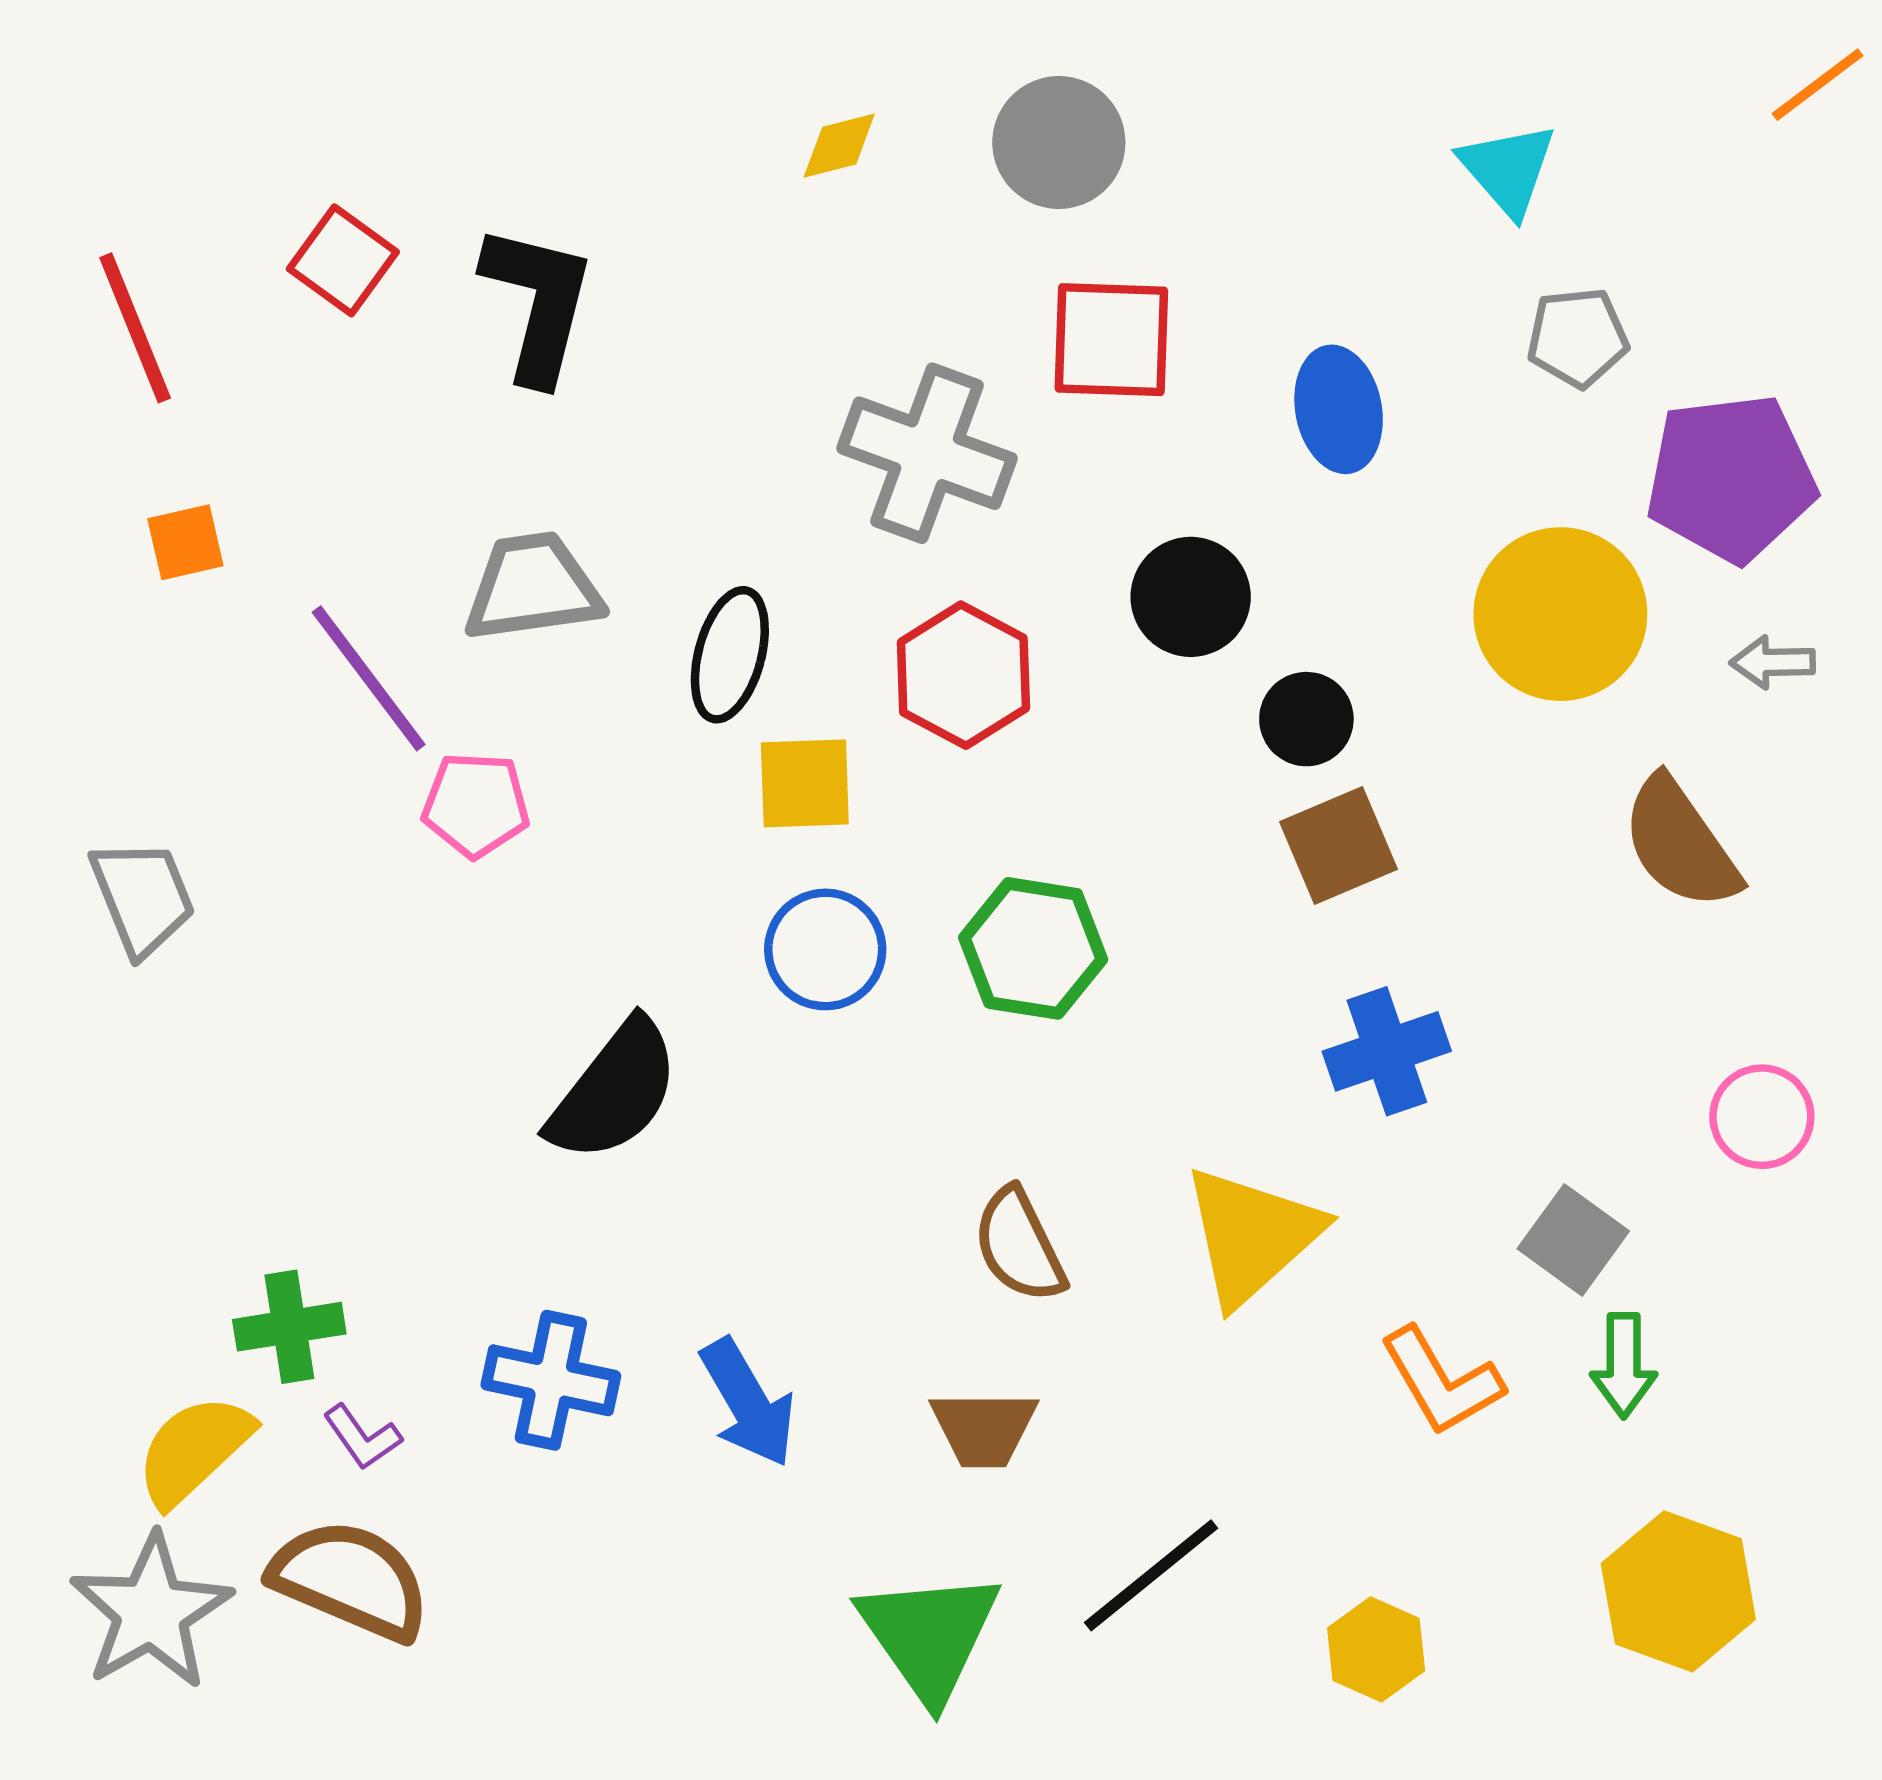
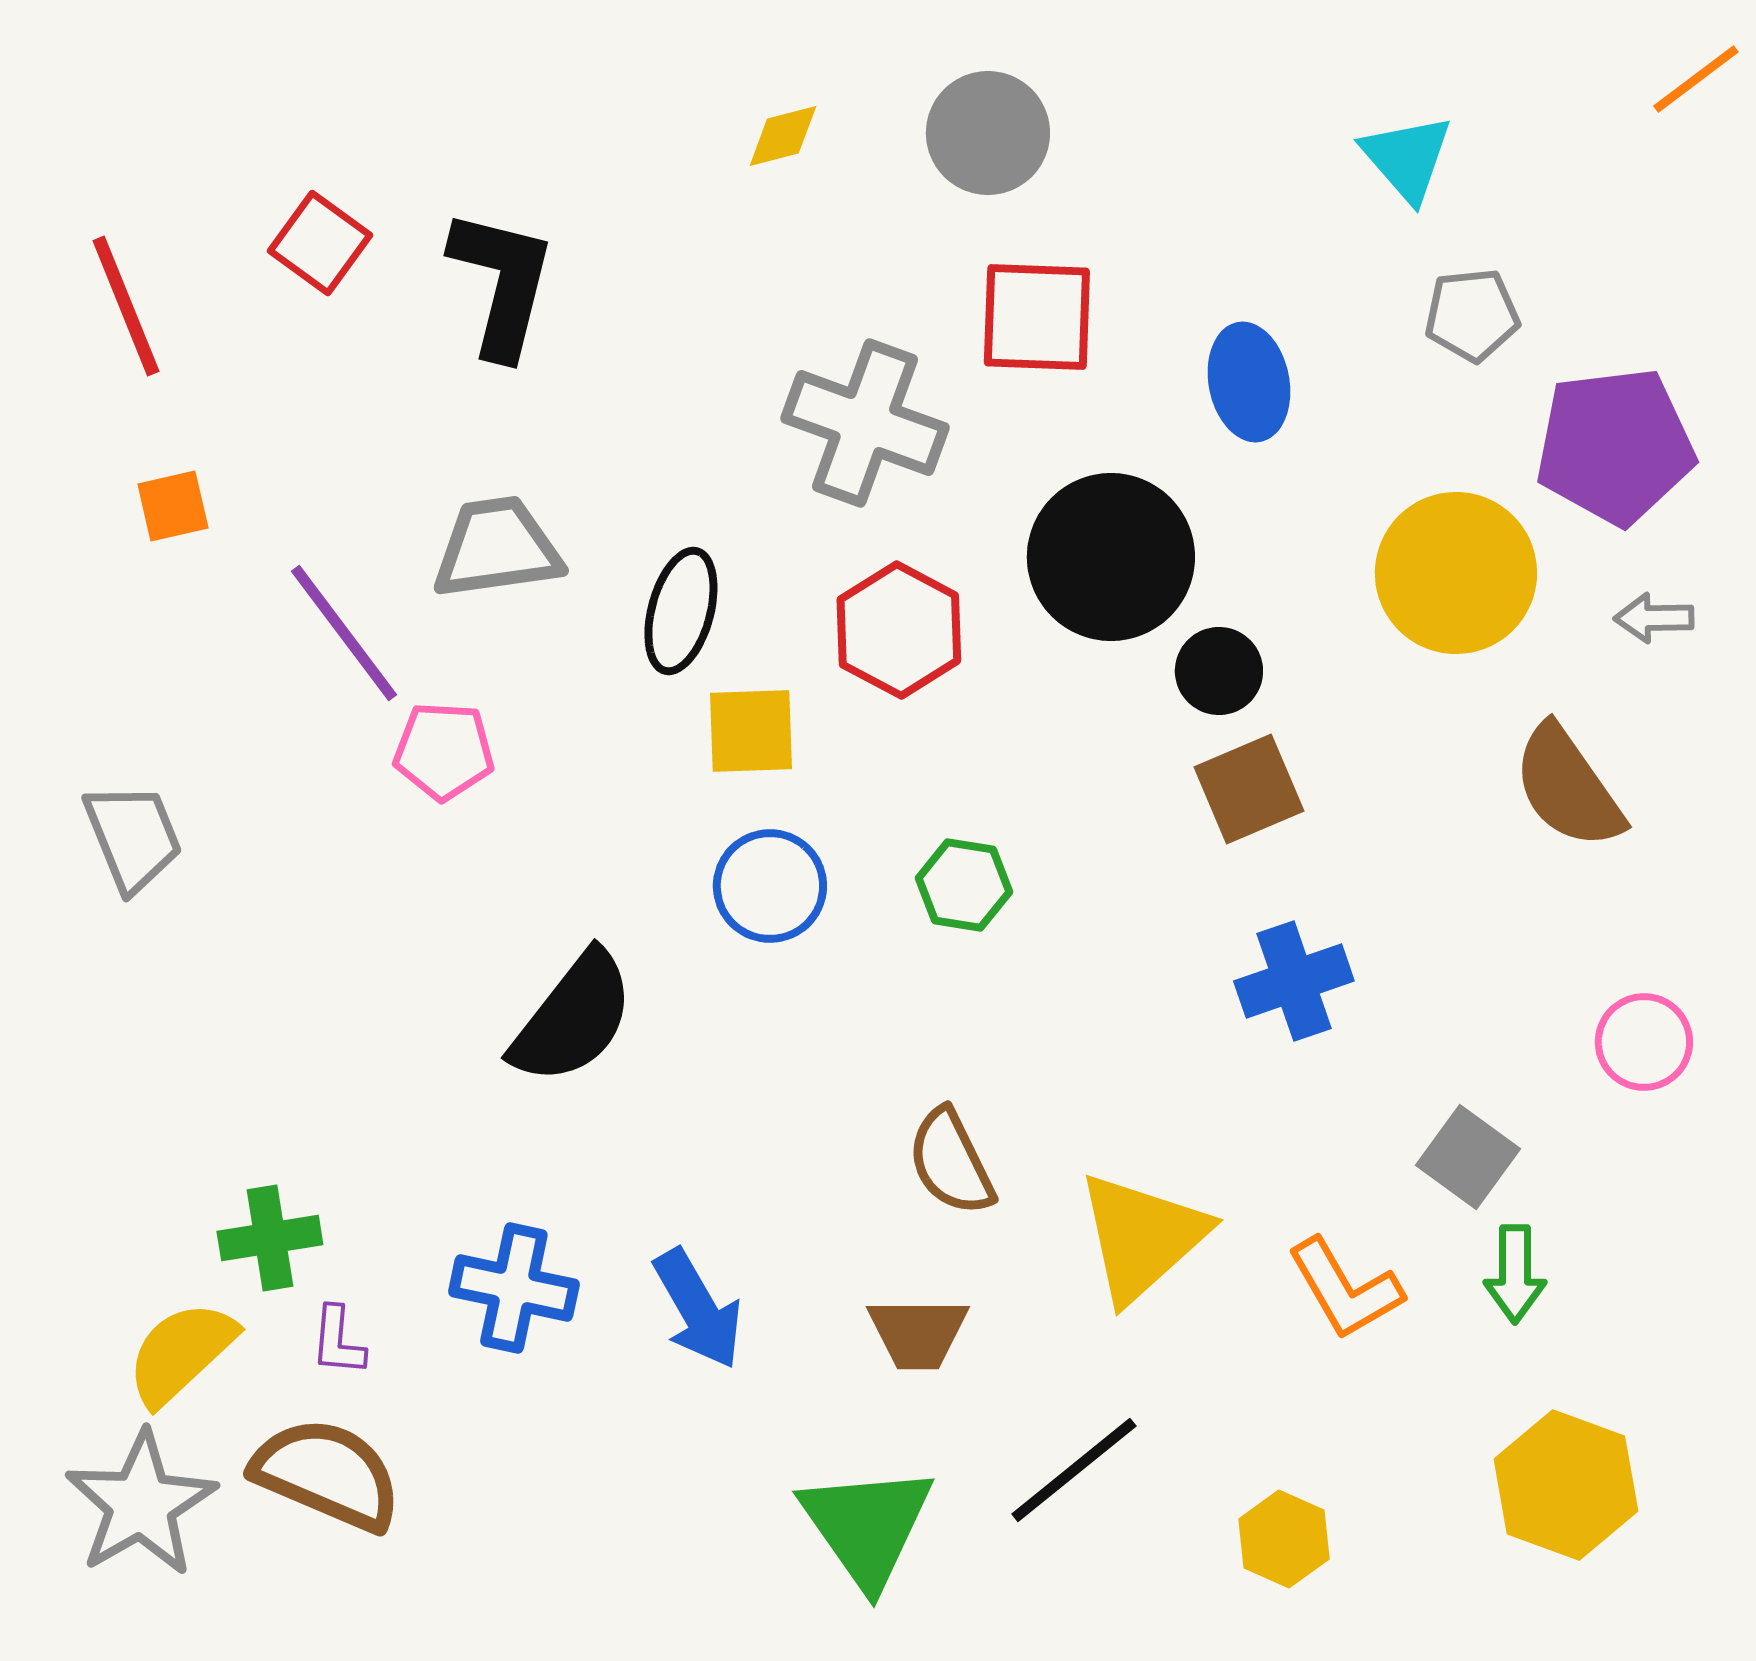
black circle: (1191, 597) -> (1111, 557), size x1.5
green hexagon: (1033, 948) -> (964, 885), size x0.7
yellow triangle: (1252, 1236) -> (1142, 1237), moved
purple L-shape: (362, 1437) -> (338, 1341), turned 40

